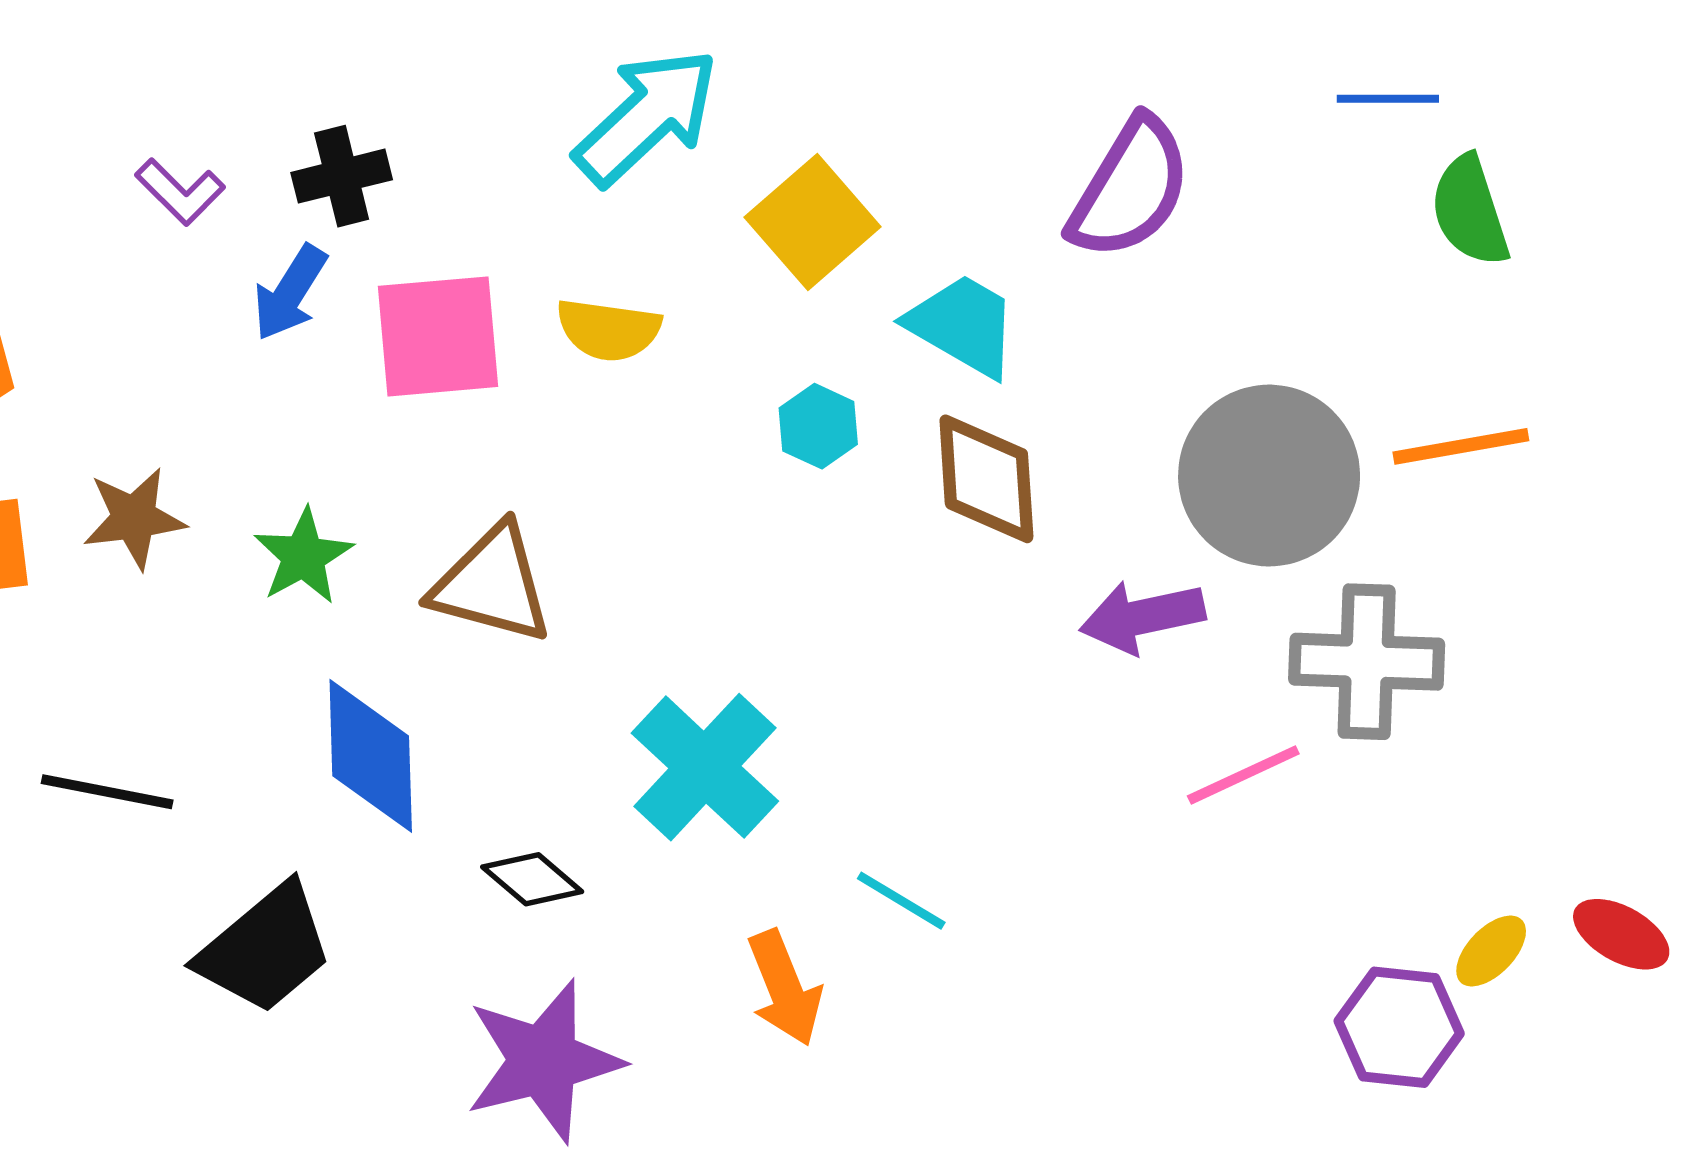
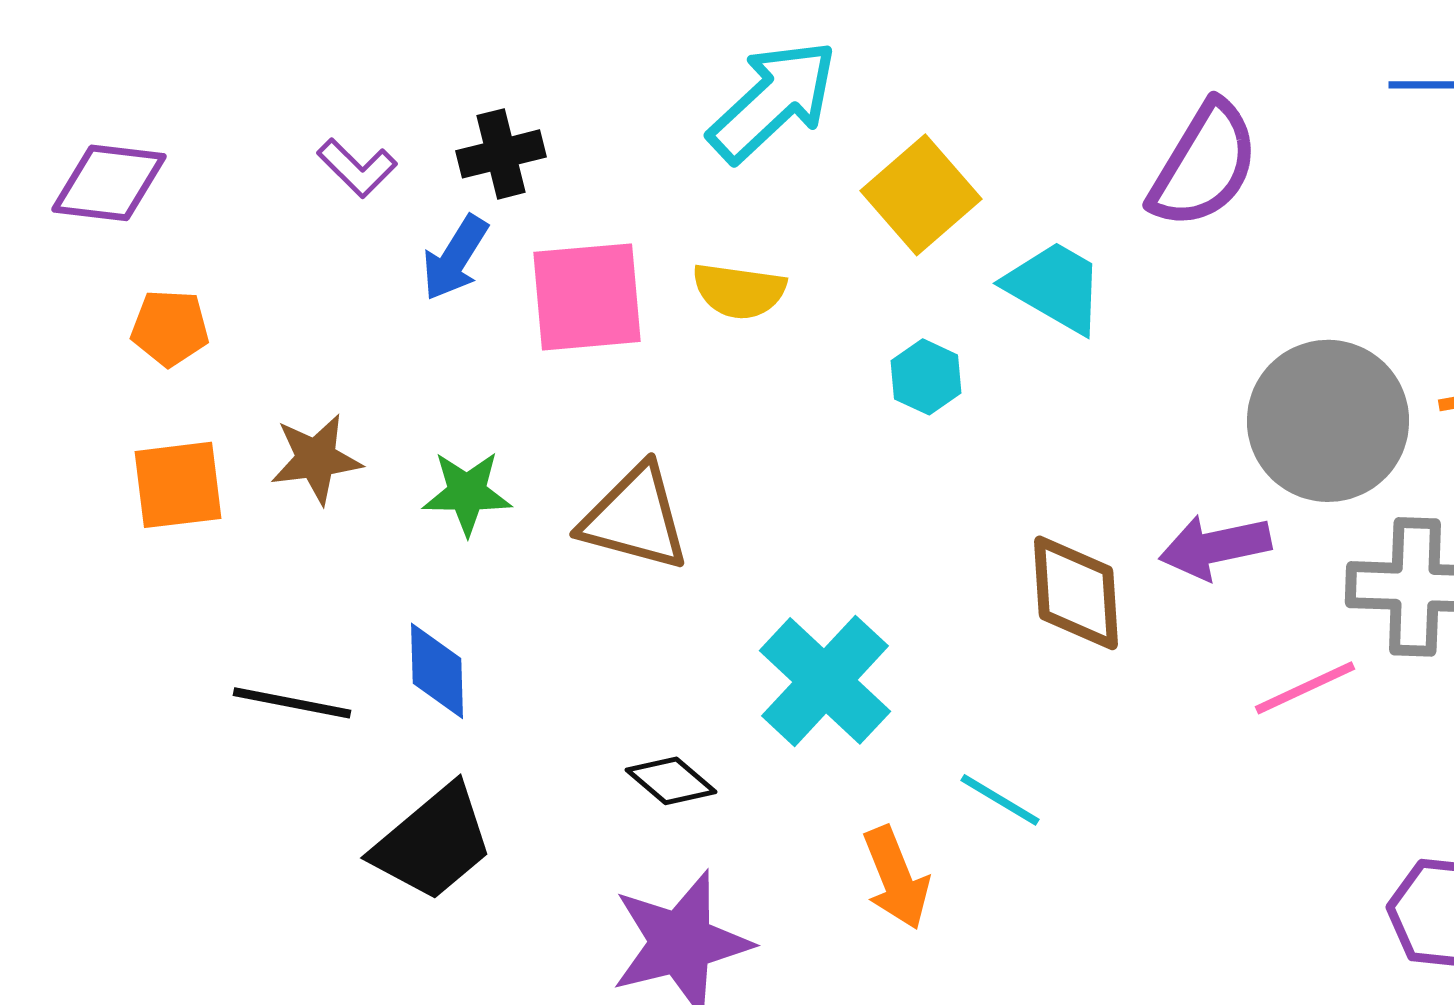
brown diamond: (986, 479) -> (1076, 593), moved
green star: (303, 556) -> (467, 493), turned 30
blue diamond: (371, 756) -> (437, 671), moved, size x0.7

